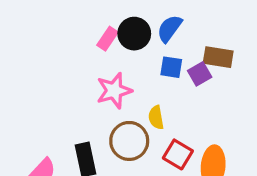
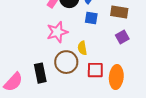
purple square: (200, 74) -> (122, 37), moved
red square: (178, 154) -> (95, 70), turned -30

